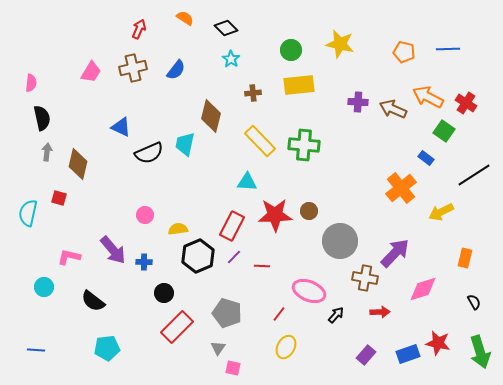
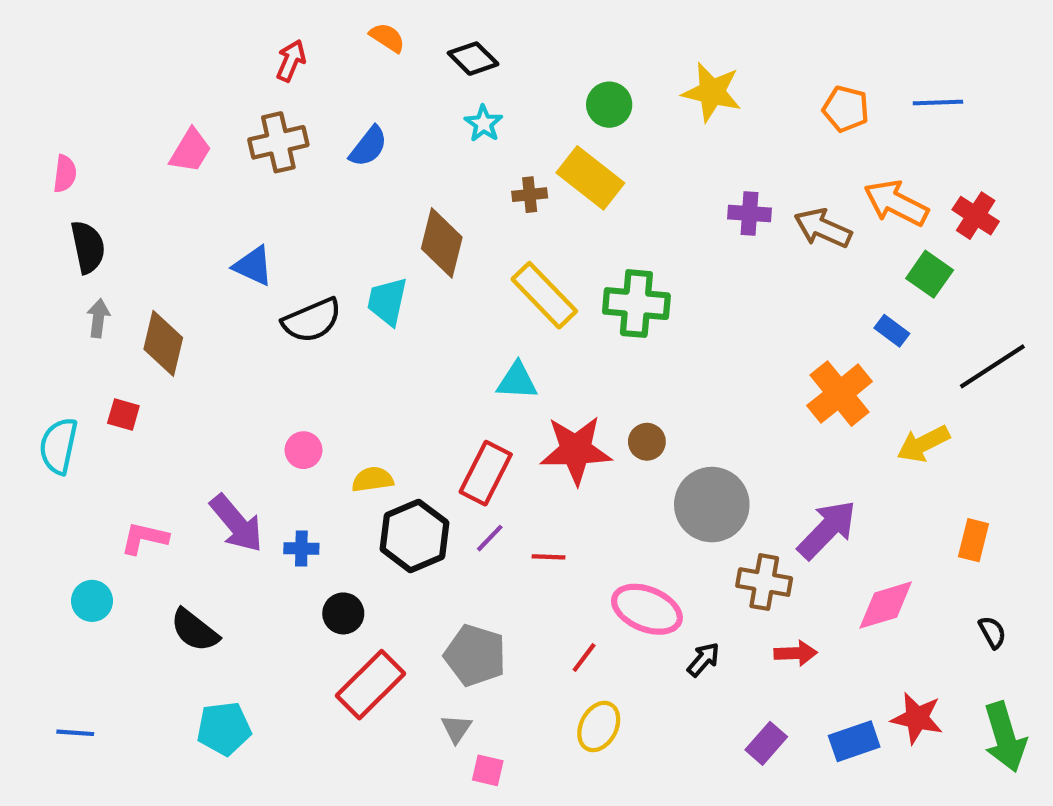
yellow rectangle: (299, 85) -> (590, 178), moved, turned 44

